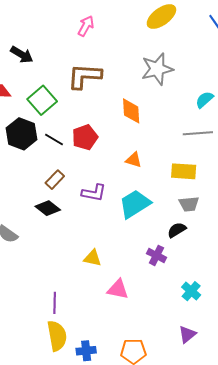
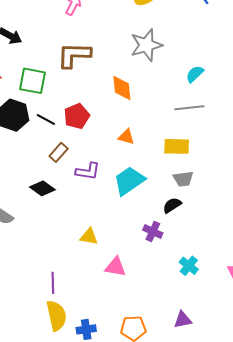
green square: (42, 100) -> (33, 81), turned -36
brown rectangle: (55, 180) -> (59, 152), moved
purple triangle: (187, 334) -> (183, 320), moved, turned 30

